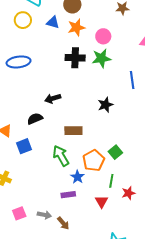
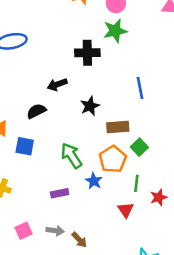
black cross: (75, 58) -> (87, 53), moved
blue line: (132, 80) -> (140, 88), moved
black star: (105, 105) -> (90, 106), moved
brown rectangle: (73, 131) -> (118, 127), moved
blue square: (24, 146) -> (25, 146), turned 35
purple rectangle: (68, 195) -> (60, 193), moved

